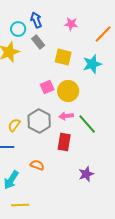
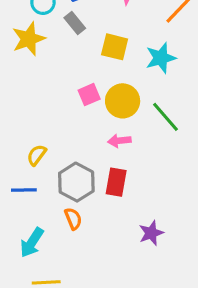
gray hexagon: (39, 121) -> (76, 182), moved
green line: (87, 124) -> (166, 117), moved
orange semicircle: (37, 165) -> (73, 219), turned 48

